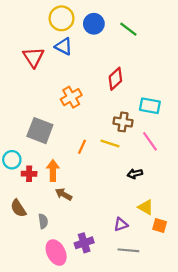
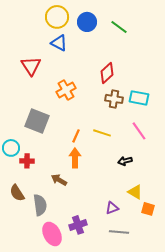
red triangle: (33, 57) -> (31, 66), moved
brown cross: (123, 122) -> (114, 99), moved
orange arrow: (53, 170) -> (75, 158), moved
gray semicircle: (43, 221) -> (40, 205), size x1.5

